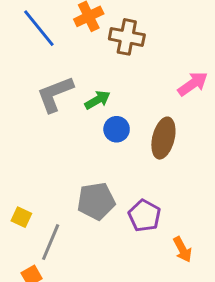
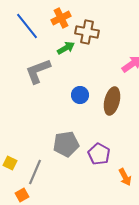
green arrow: (98, 100) -> (66, 48), moved
yellow square: (21, 217) -> (10, 163), moved

